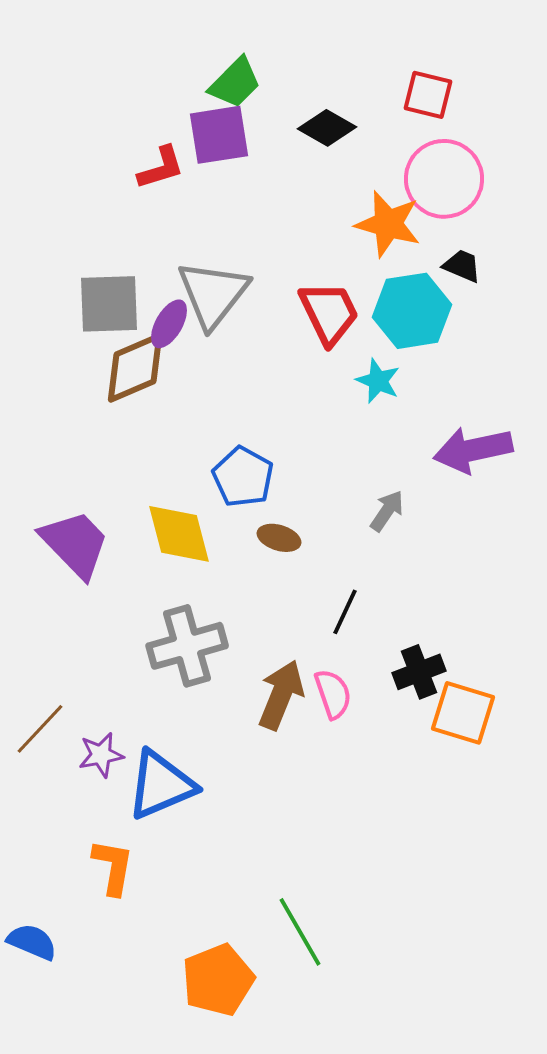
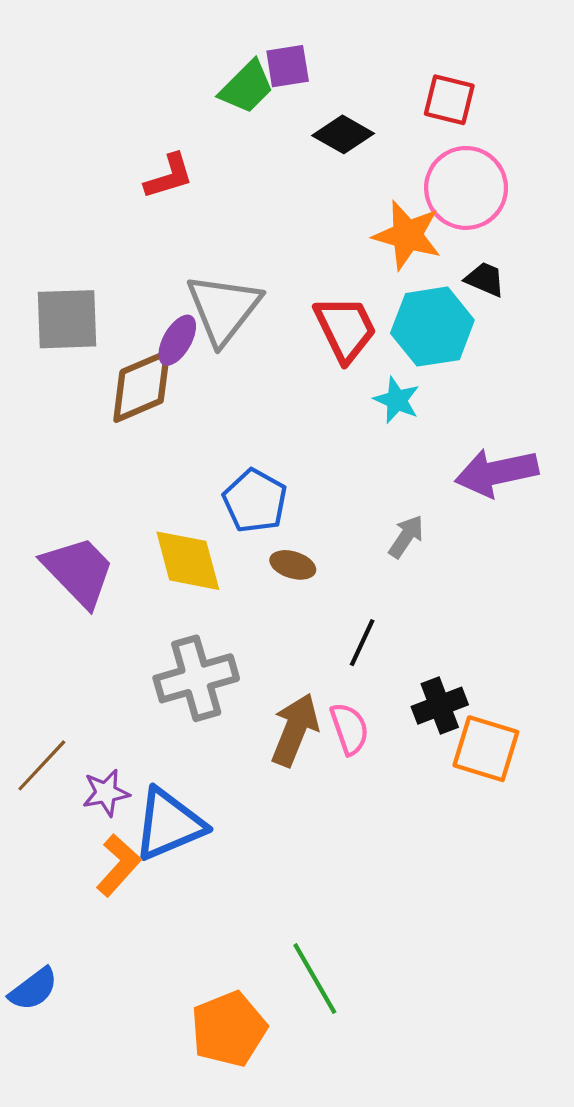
purple square: (219, 135) -> (288, 66), moved, size x0.7
gray square: (109, 304) -> (67, 319), moved
orange L-shape: (113, 867) -> (118, 865), moved, turned 32
blue semicircle: (32, 942) -> (33, 989), turned 120

